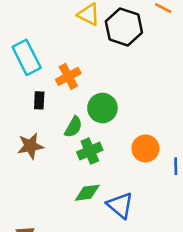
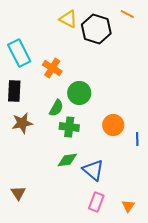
orange cross: (68, 76) -> (52, 68), turned -30
black rectangle: (39, 100) -> (14, 91), moved, size x1.5
green cross: (90, 151) -> (69, 127), turned 30

